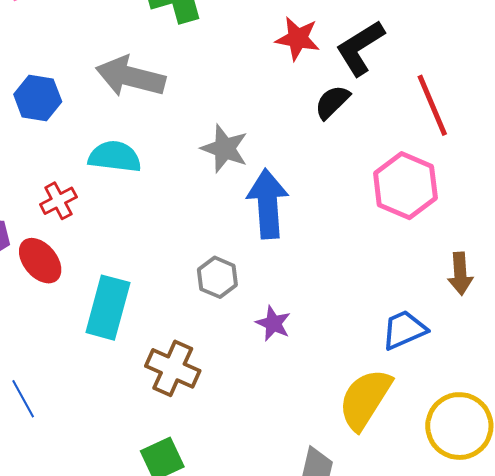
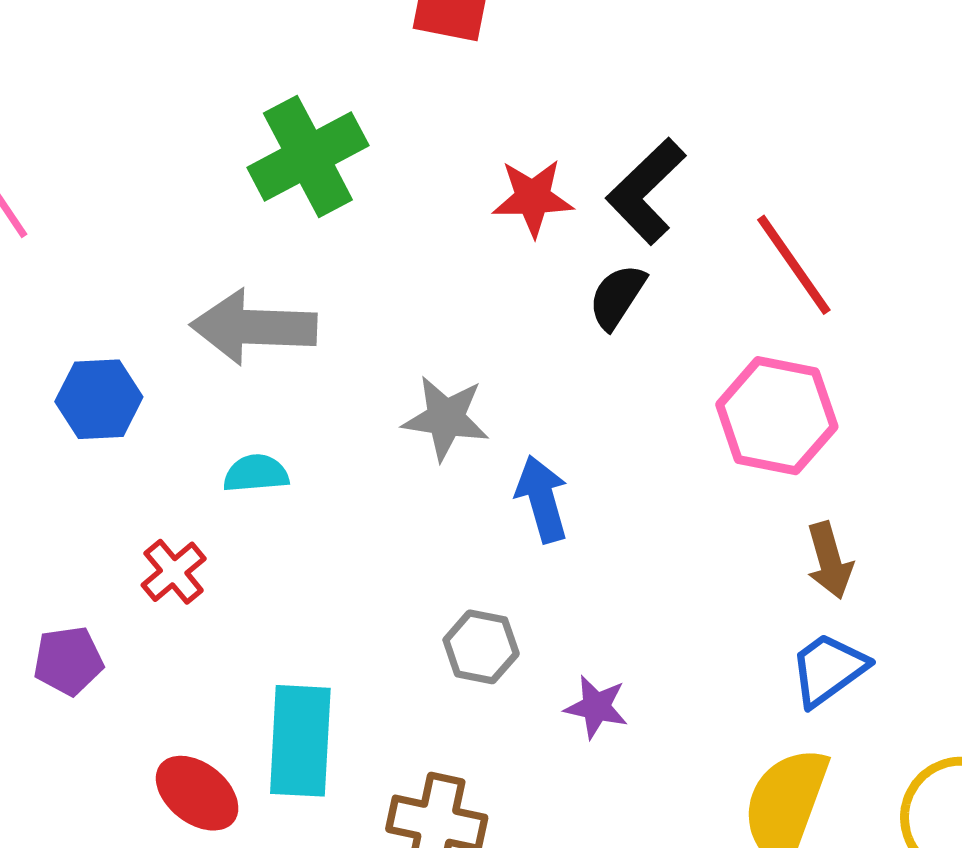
cyan semicircle: (115, 157) -> (256, 473), size x0.7
blue arrow: (268, 204) -> (542, 499), size x0.7
red ellipse: (40, 261) -> (197, 793), moved
brown arrow: (460, 274) -> (830, 560), moved

